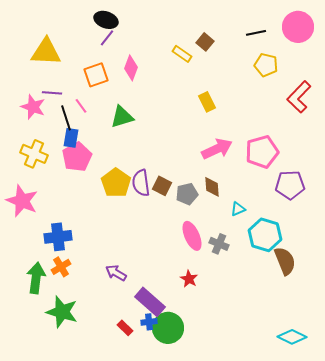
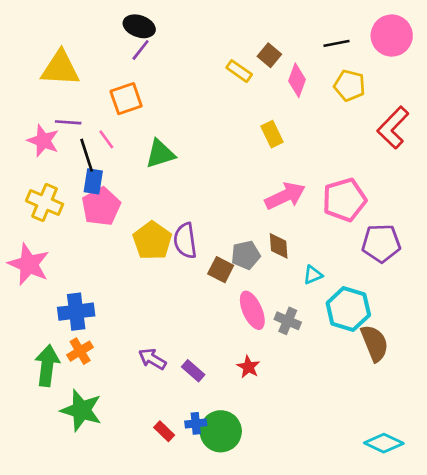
pink diamond: (131, 68) -> (297, 80), moved
brown square: (162, 186) -> (221, 270), moved
purple rectangle: (150, 302) -> (193, 371), moved, size x0.6

